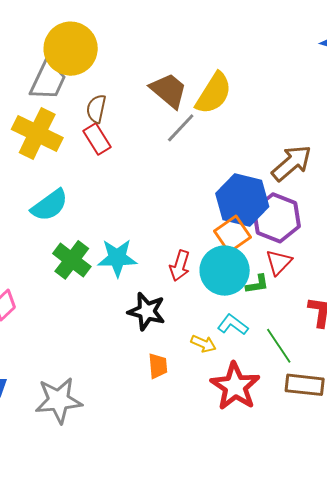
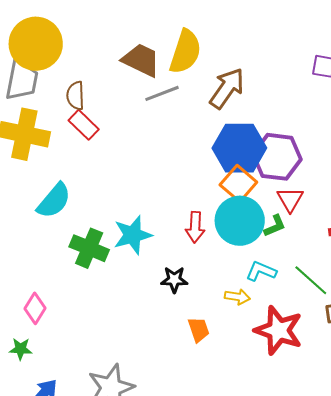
gray line: (181, 128) -> (162, 93), turned 40
brown arrow: (292, 163) -> (227, 88), moved
black star: (147, 311) -> (174, 280), size x0.7

